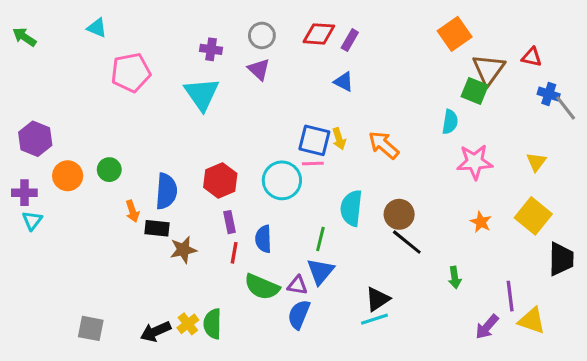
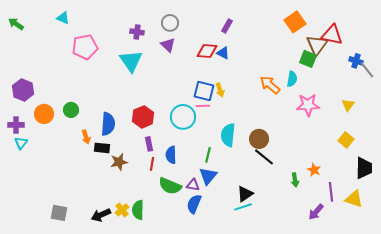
red diamond: (319, 34) -> (207, 51), moved
red triangle: (532, 57) -> (332, 35), moved, size x1.6
orange arrow: (384, 145) -> (270, 85), moved
yellow square: (533, 216) -> (346, 140), size x0.7
orange star: (481, 222) -> (314, 170), moved
yellow triangle: (532, 321) -> (354, 199), moved

